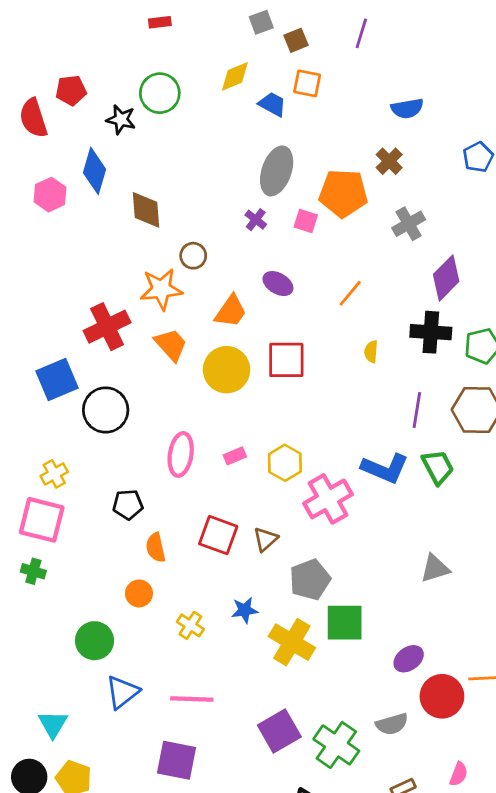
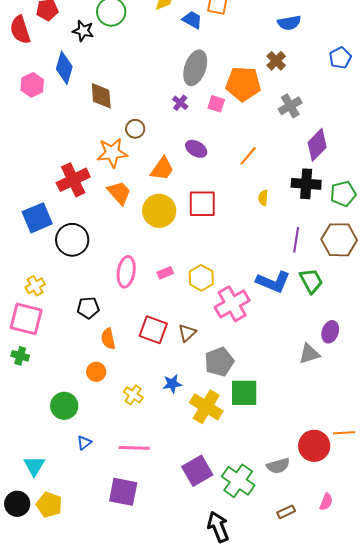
purple ellipse: (409, 659) -> (330, 332), moved, turned -35
blue triangle: (122, 692) -> (84, 443), size x0.6

